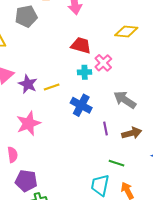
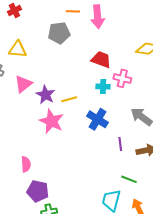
gray pentagon: (26, 16) -> (59, 33), moved
pink cross: (103, 63) -> (122, 78), turned -36
pink star: (28, 123) -> (51, 121), moved, turned -30

